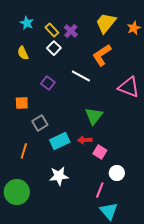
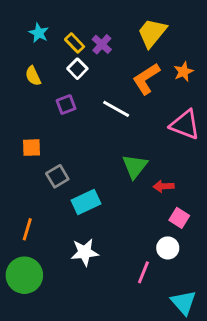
orange star: (134, 28) -> (184, 72), moved
purple square: (48, 83) -> (66, 105), moved, turned 32
red arrow: (85, 140) -> (163, 186), moved
orange line: (24, 151) -> (27, 229), moved
pink square: (100, 152) -> (179, 218), moved
cyan triangle: (109, 211) -> (184, 302), moved

